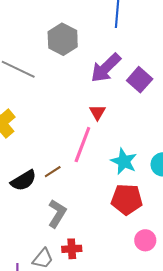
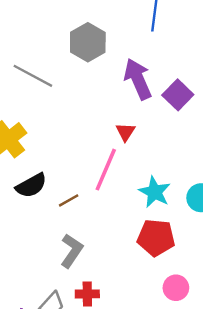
purple arrow: (106, 68) -> (138, 79), turned 108
black semicircle: (24, 180) -> (31, 185), moved

